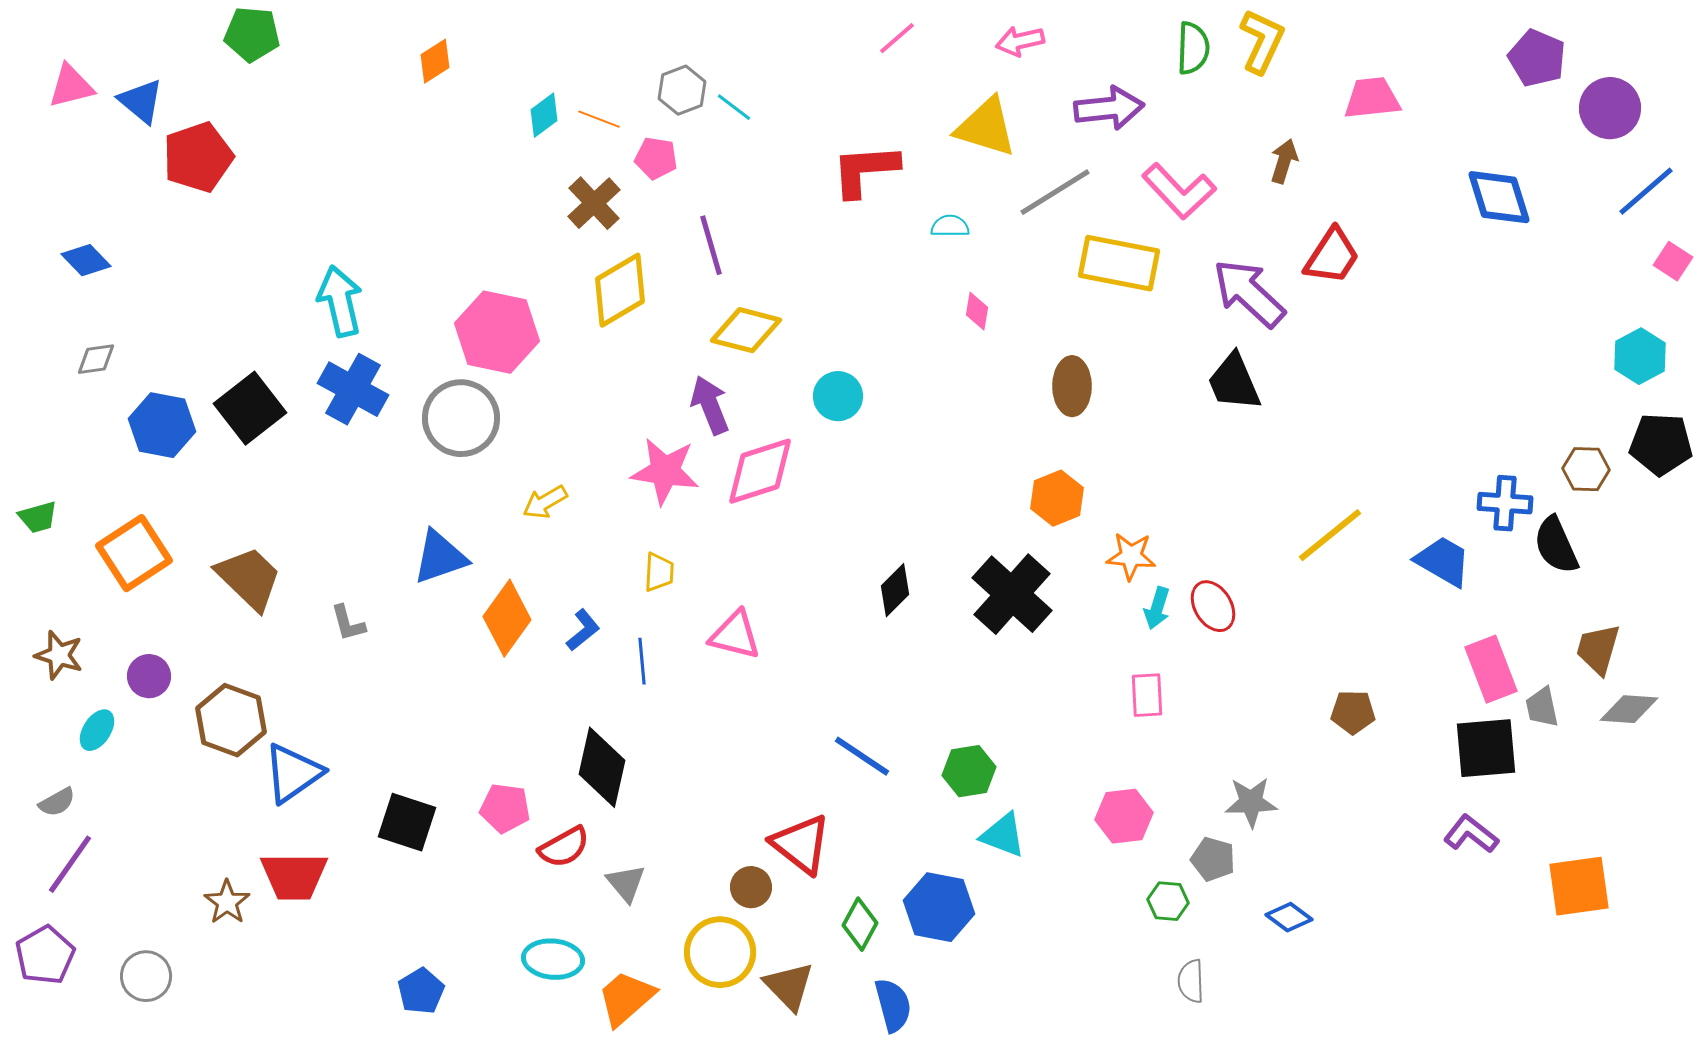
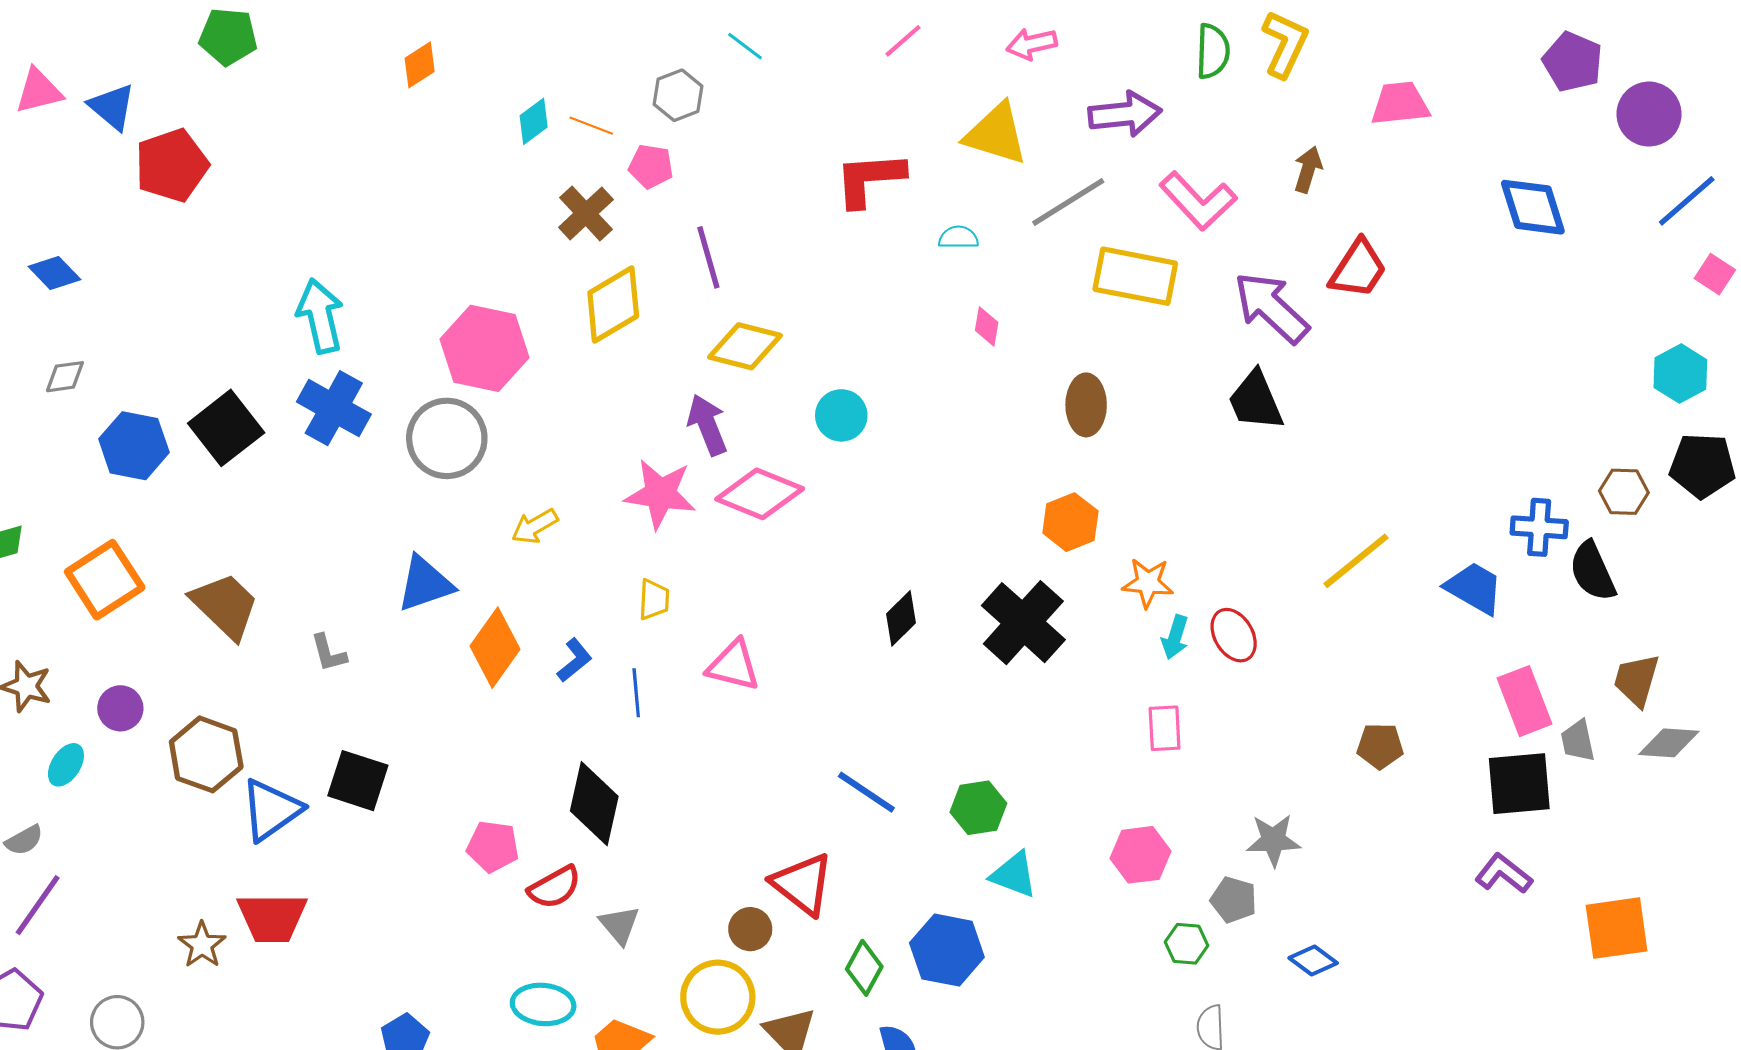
cyan line: (734, 107) -> (745, 46), moved
pink diamond: (760, 471) -> (760, 494), turned 40
black square: (407, 822) -> (358, 781), moved

